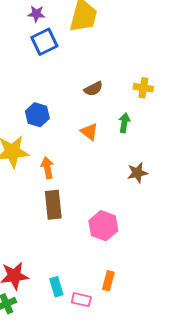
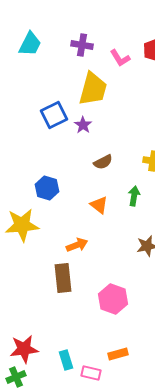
purple star: (36, 14) -> (83, 125), moved, turned 30
orange arrow: (47, 168) -> (77, 245), moved, turned 80
orange rectangle: (108, 281) -> (118, 354), turned 60

